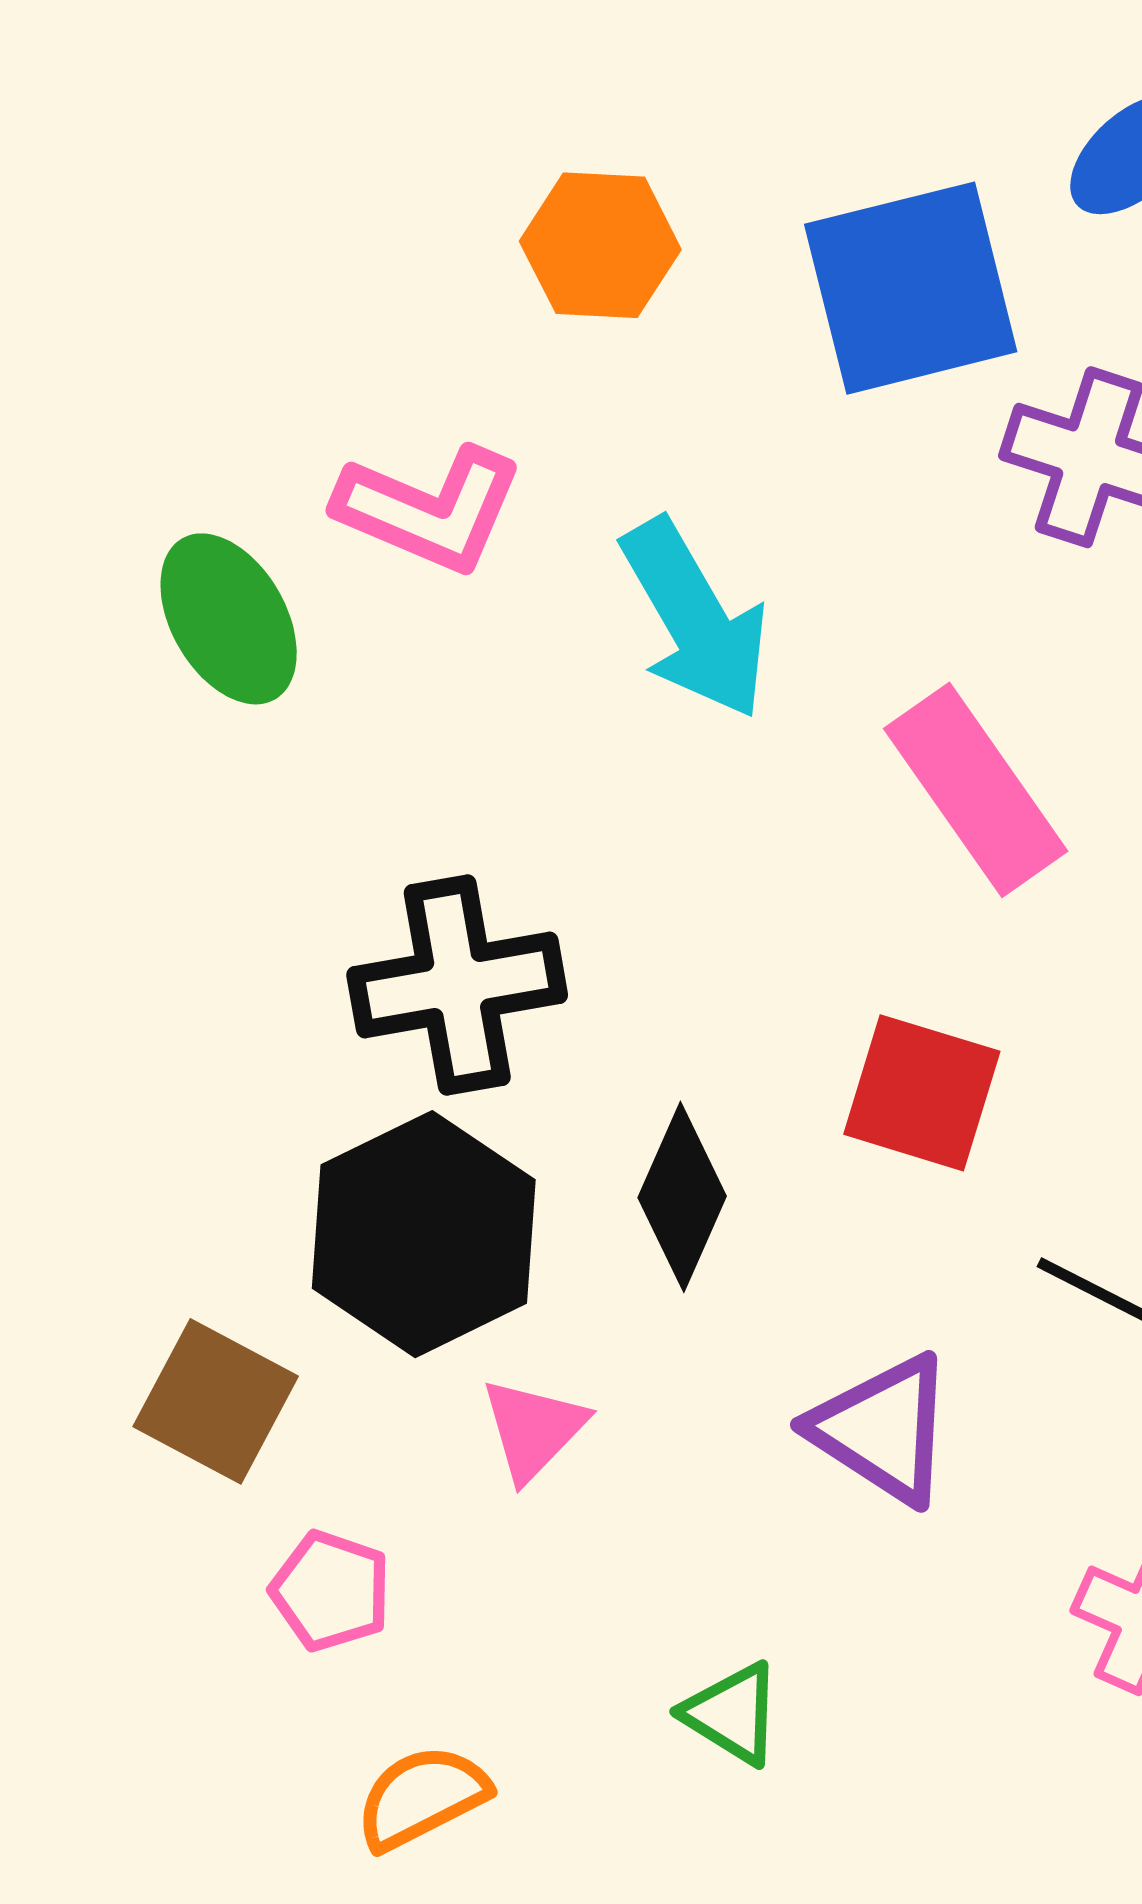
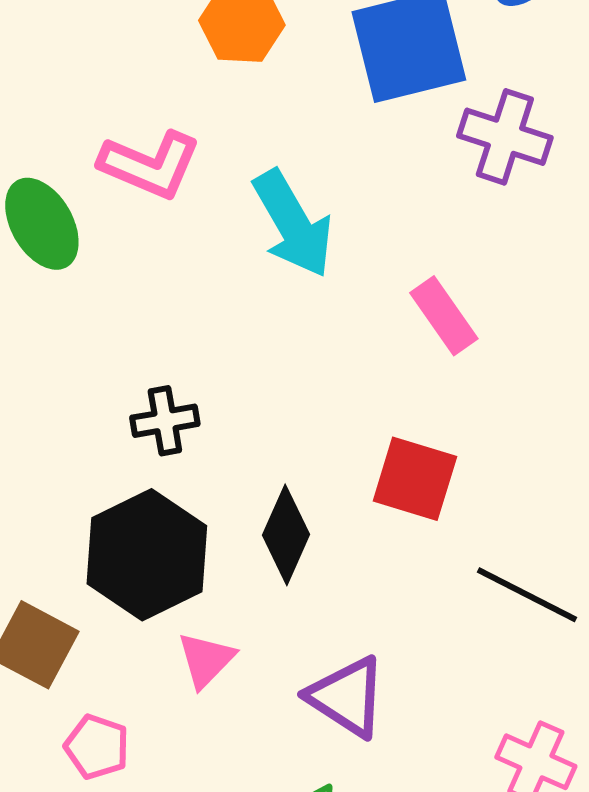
pink rectangle: (976, 790) -> (444, 316), size x0.7
black cross: (457, 985) -> (165, 421), size x0.6
purple triangle: (883, 1429) -> (347, 697), moved

